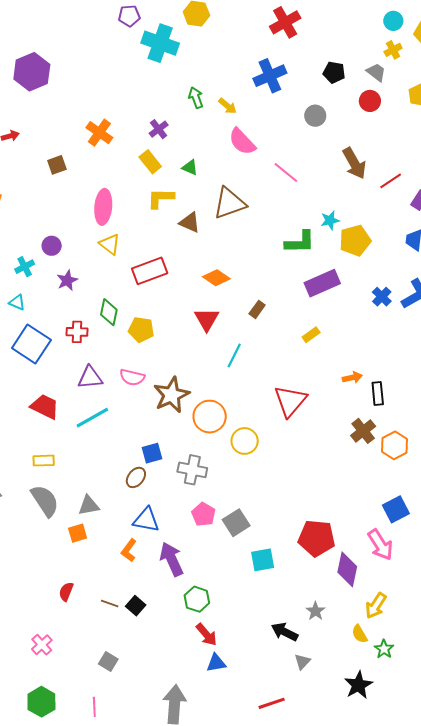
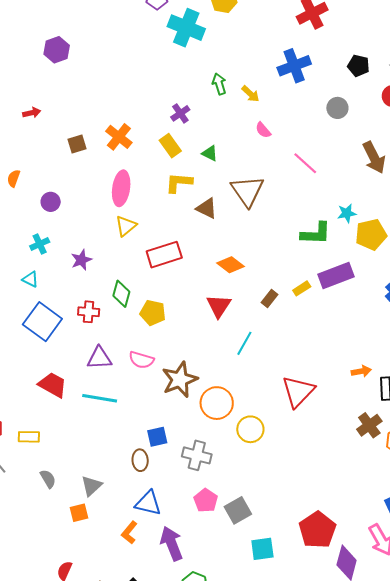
purple hexagon: (32, 72) -> (57, 50), size x0.7
orange cross: (99, 133) -> (119, 137), moved
pink semicircle: (242, 142) -> (263, 130), size x0.6
brown triangle: (230, 203) -> (247, 191), turned -48
yellow triangle: (110, 244) -> (126, 226), turned 40
purple circle: (52, 246) -> (51, 202), moved
yellow rectangle: (311, 335) -> (302, 288), moved
cyan line: (92, 418) -> (100, 398), turned 36
yellow rectangle: (44, 461) -> (29, 437), moved
brown ellipse: (136, 477) -> (140, 460), turned -45
gray semicircle: (45, 501) -> (48, 479), size x0.6
gray triangle: (89, 506) -> (92, 486), turned -35
red pentagon: (317, 538) -> (317, 530), turned 30

